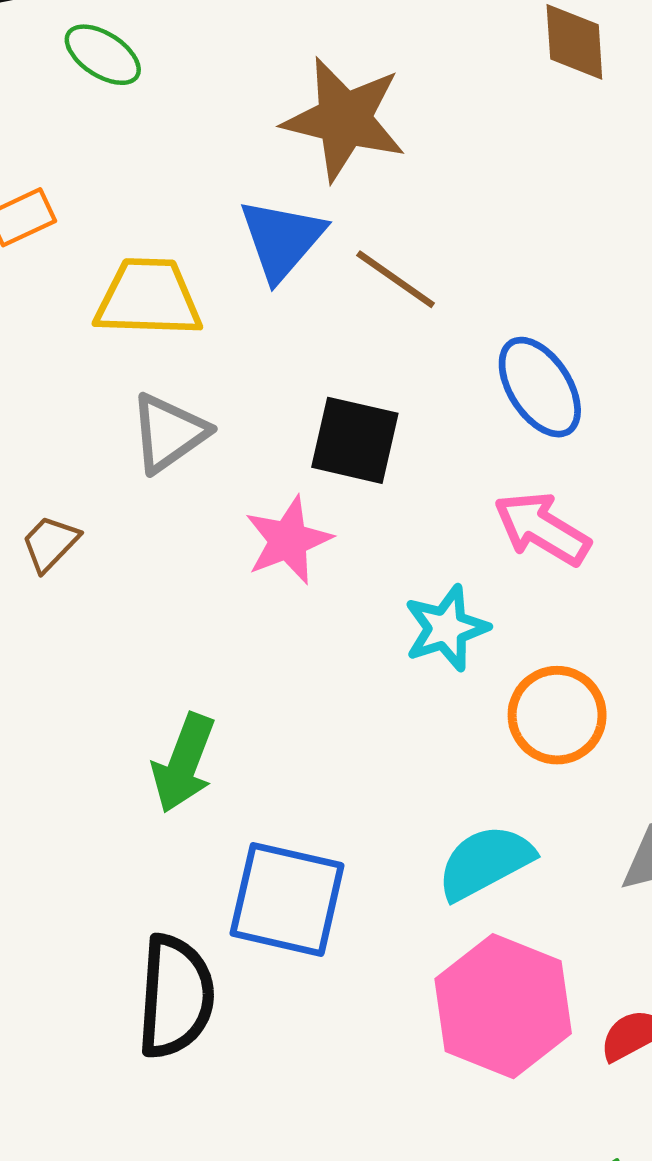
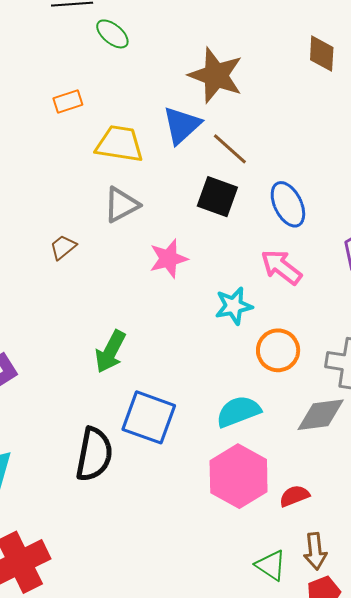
black square: (355, 440) -> (217, 197), moved

